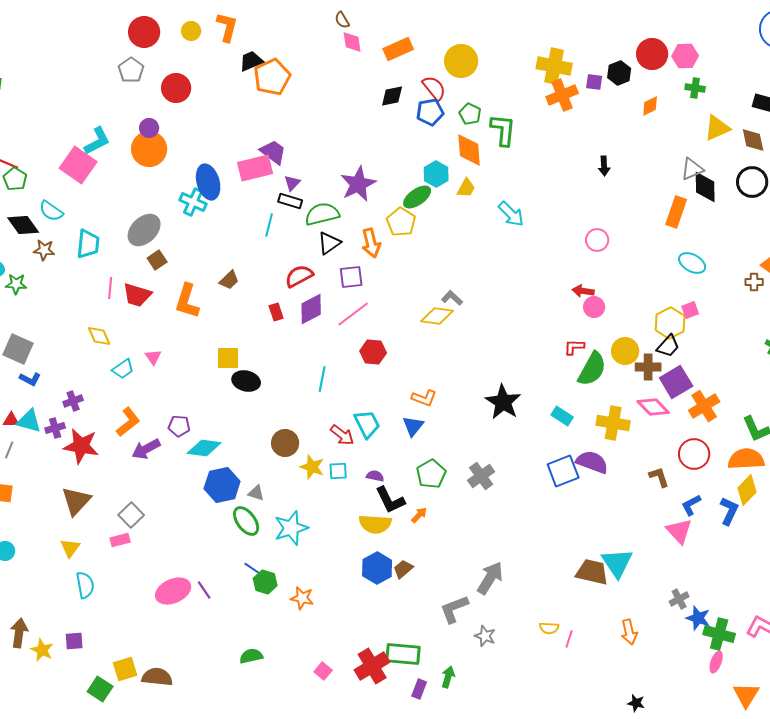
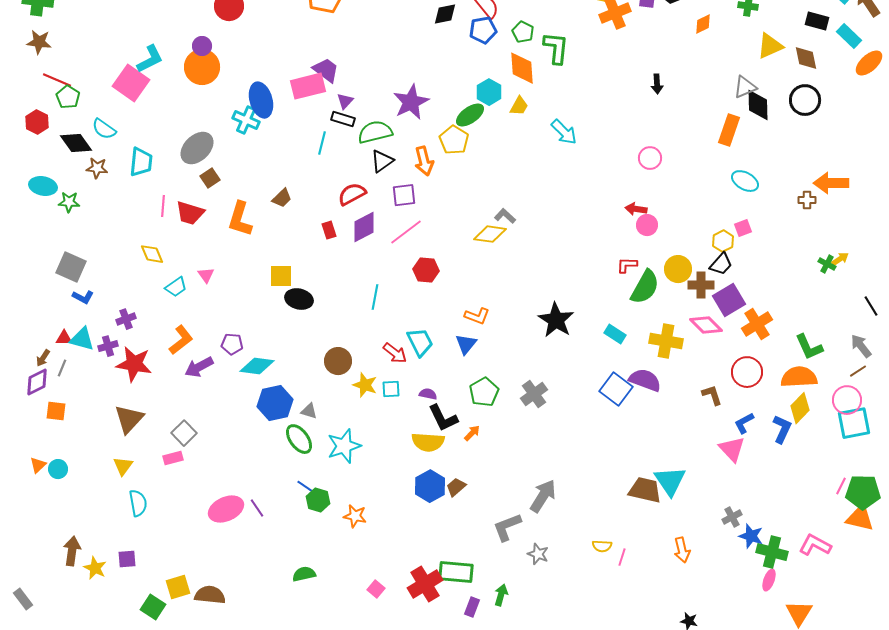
yellow hexagon: (670, 323) -> (723, 241), size x0.7
blue square: (563, 471) -> (616, 389), turned -32

